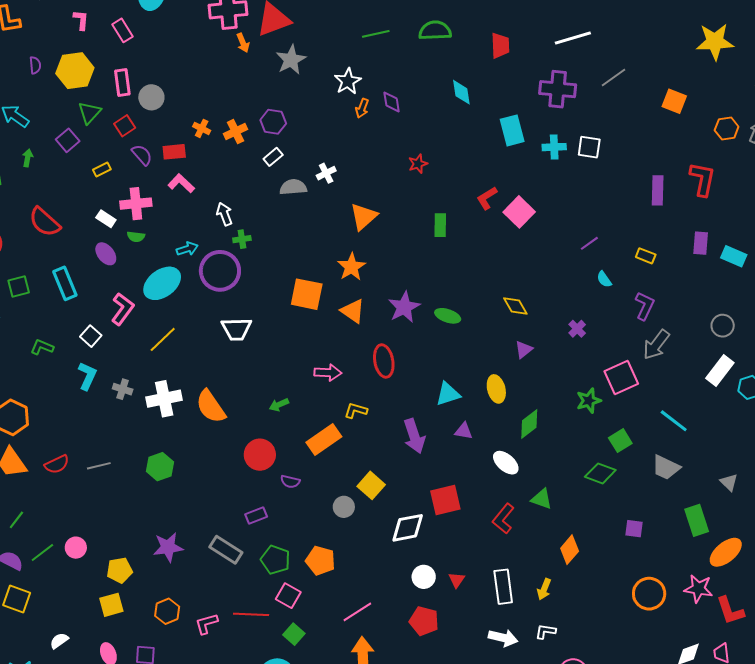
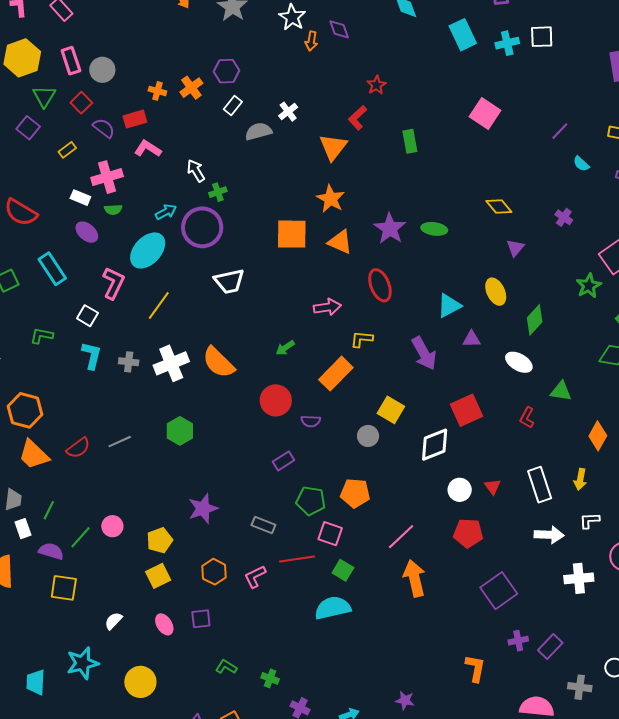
red L-shape: (487, 198) -> (358, 118), moved
red L-shape: (503, 519) -> (527, 418), size x0.7
gray rectangle: (226, 550) -> (263, 525), moved, size x0.7

